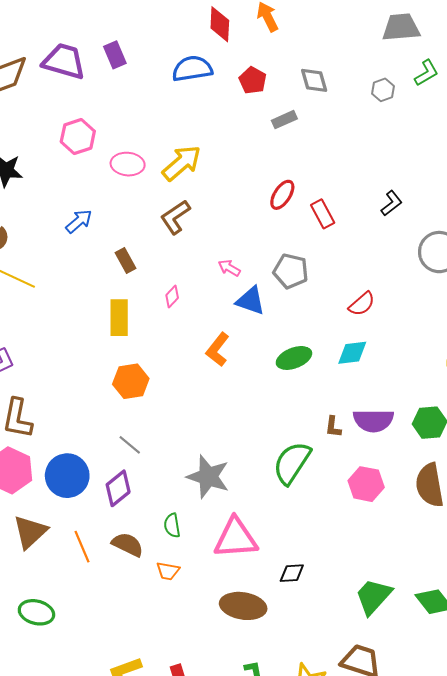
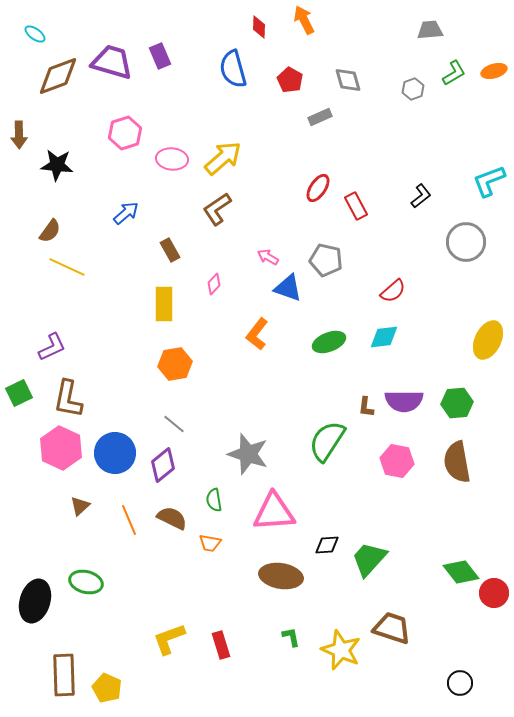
red diamond: (220, 24) -> (259, 27), size x0.7
gray trapezoid: (401, 27) -> (430, 30), size x0.7
blue semicircle: (192, 69) -> (233, 69), turned -96
brown triangle: (30, 532) -> (80, 506), size x0.6
green trapezoid: (373, 596) -> (369, 559), moved

